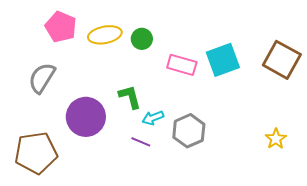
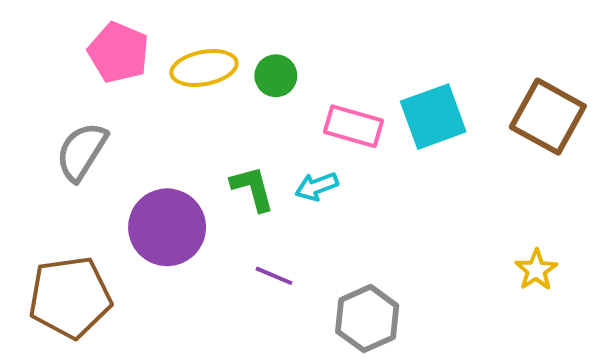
cyan arrow: (153, 118) -> (317, 186), moved
gray hexagon: (189, 131) -> (367, 319), moved

